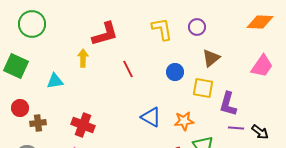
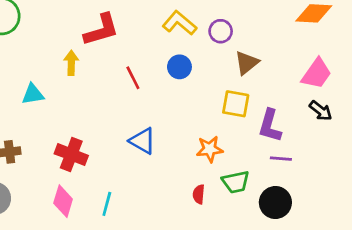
purple circle: (197, 27) -> (221, 31), moved
yellow L-shape: (162, 29) -> (179, 23), turned -40
blue circle: (175, 72) -> (179, 67), moved
blue triangle: (151, 117) -> (142, 141), moved
black arrow: (260, 132) -> (321, 111), moved

